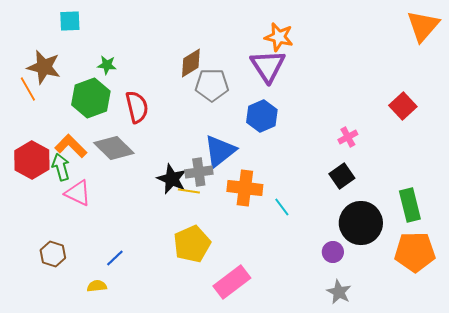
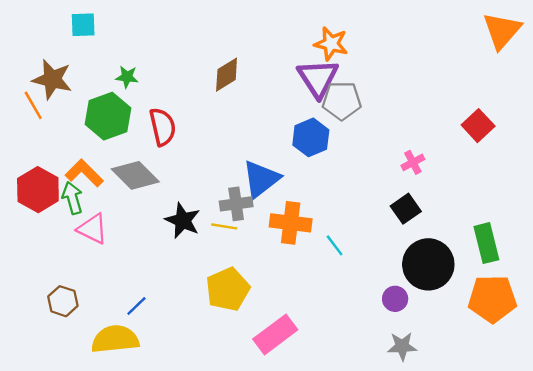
gray pentagon: (212, 85) -> (342, 101), moved
black star: (172, 179) -> (183, 220), moved
yellow semicircle: (97, 286) -> (115, 339), size x2.0
gray star: (339, 292) -> (402, 346), turned -30

